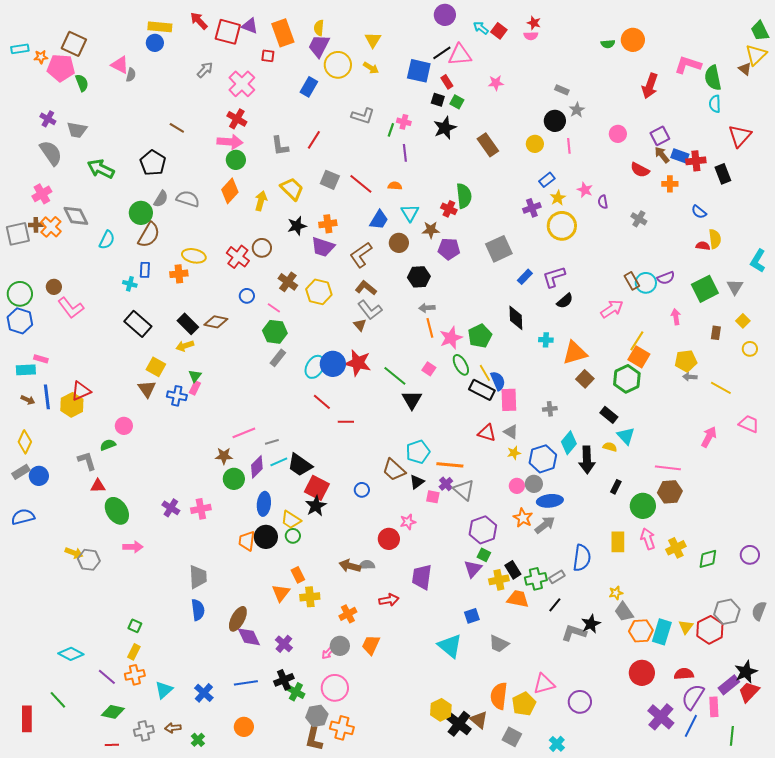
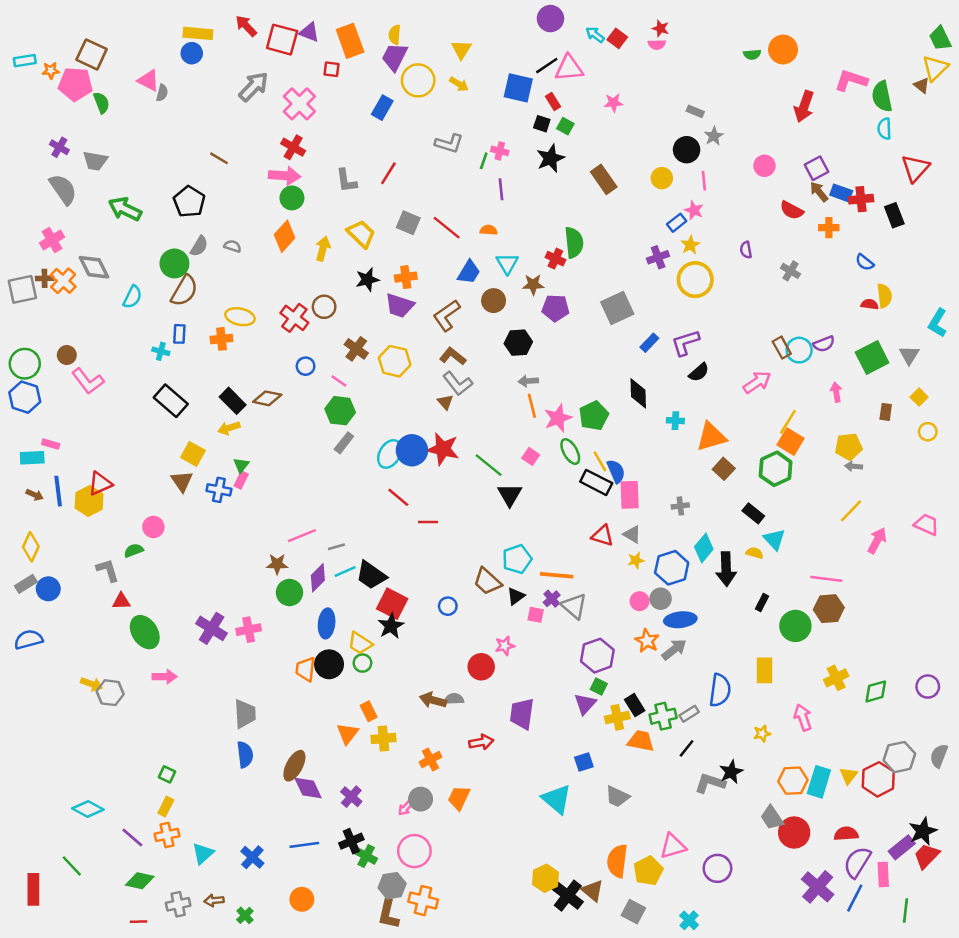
gray arrow: (205, 70) -> (254, 87), size x1.5
pink star: (585, 190) -> (694, 210), moved
gray semicircle: (188, 199) -> (233, 246), size x0.6
yellow line: (721, 388) -> (851, 511), moved, turned -75
purple cross: (171, 508) -> (212, 628), size x1.4
pink arrow: (648, 539) -> (803, 717), moved
gray trapezoid: (624, 612) -> (772, 818), moved

